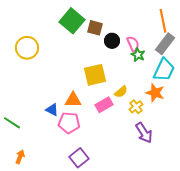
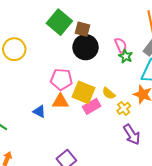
black circle: (112, 41) -> (86, 47), moved, size x1.6
yellow square: (95, 75) -> (84, 92), moved, turned 35
yellow semicircle: (121, 92) -> (109, 93), turned 80
pink pentagon: (69, 123) -> (61, 79), moved

